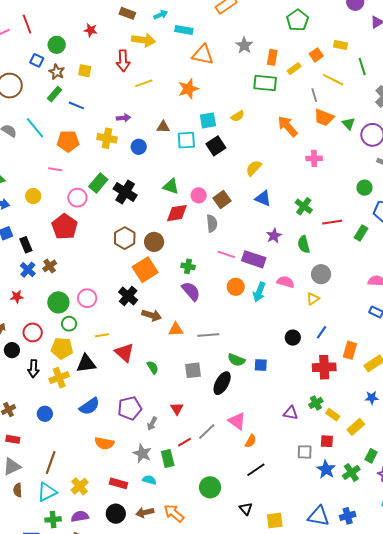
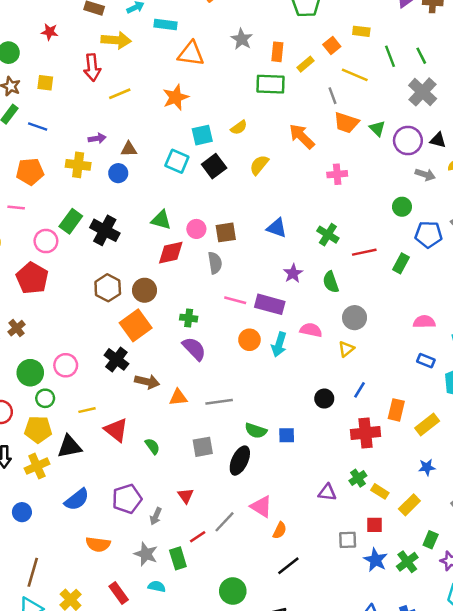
brown triangle: (163, 127) -> (129, 149), moved
cyan square: (186, 140) -> (177, 161), turned 30
yellow semicircle: (254, 168) -> (259, 165), moved
brown square: (222, 200) -> (226, 232), turned 30
red rectangle: (118, 483) -> (119, 593), turned 42

